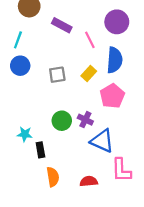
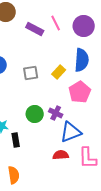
pink line: (90, 40) -> (56, 23), moved
blue triangle: (102, 141) -> (71, 132), turned -45
orange semicircle: (53, 177) -> (14, 175), moved
red semicircle: (89, 181) -> (61, 155), moved

